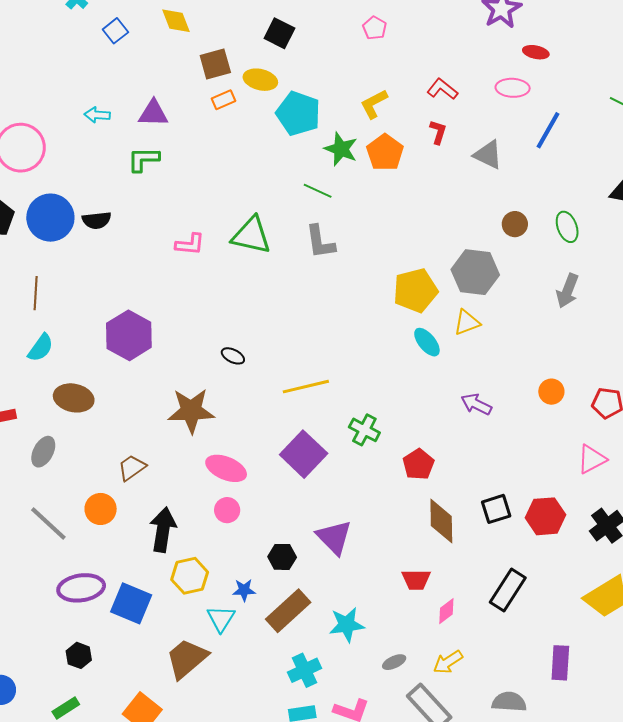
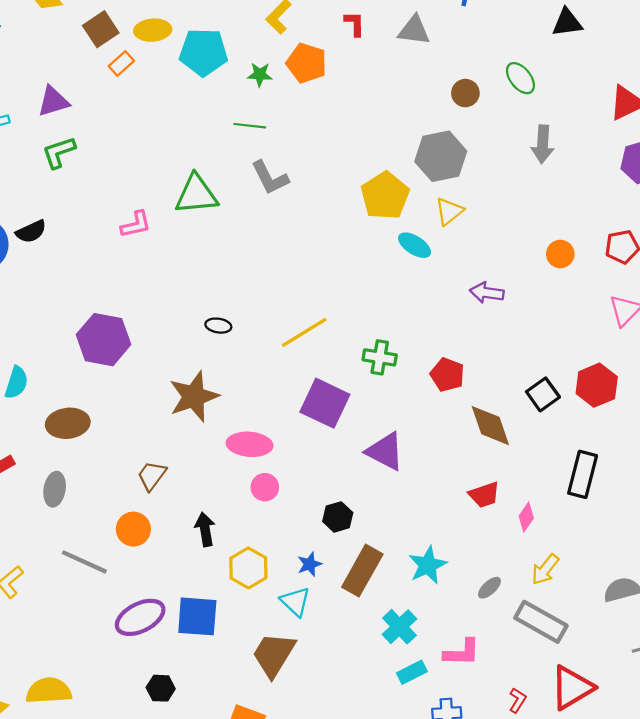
green star: (341, 149) -> (260, 75), size x0.7
black arrow: (163, 530) -> (205, 529), size x0.7
purple triangle: (334, 537) -> (385, 451), moved

